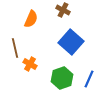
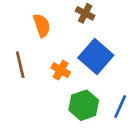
orange semicircle: (31, 19) -> (42, 25), turned -42
orange cross: (30, 64) -> (61, 70), moved

